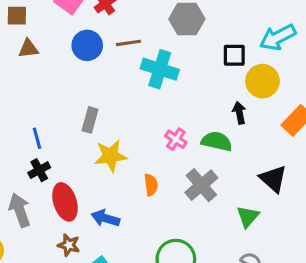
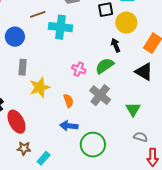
blue circle: (87, 45) -> (15, 37), moved
green semicircle: (217, 141) -> (105, 66), turned -36
black triangle: (273, 179) -> (144, 72), moved
blue arrow: (105, 218) -> (69, 126), moved

